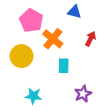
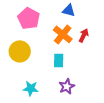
orange cross: (53, 39) -> (63, 34), moved
purple star: (83, 94) -> (67, 86), moved

